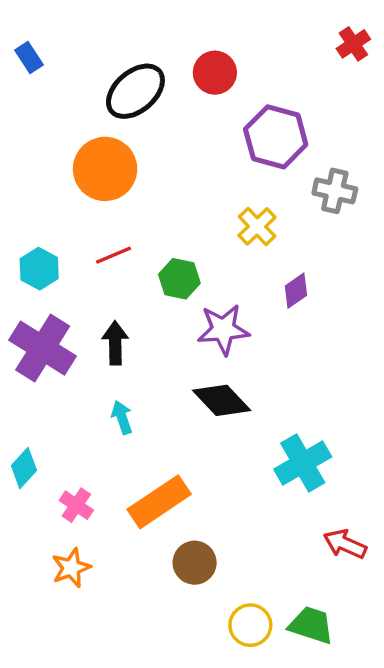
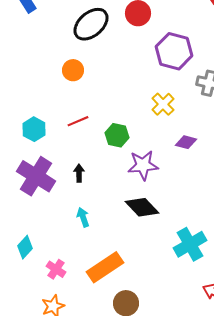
orange circle: (105, 169) -> (73, 70), size x0.6
purple diamond: (296, 291) -> (186, 142), turned 50
black arrow: (115, 343) -> (79, 173), size x0.7

